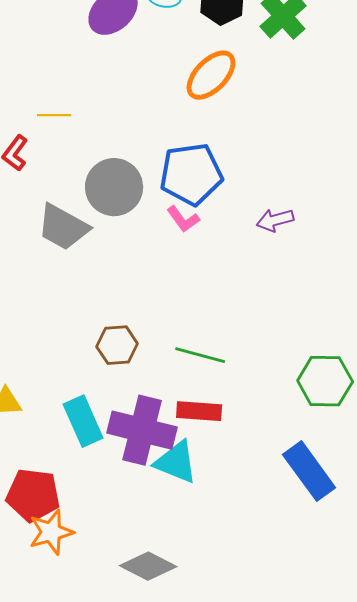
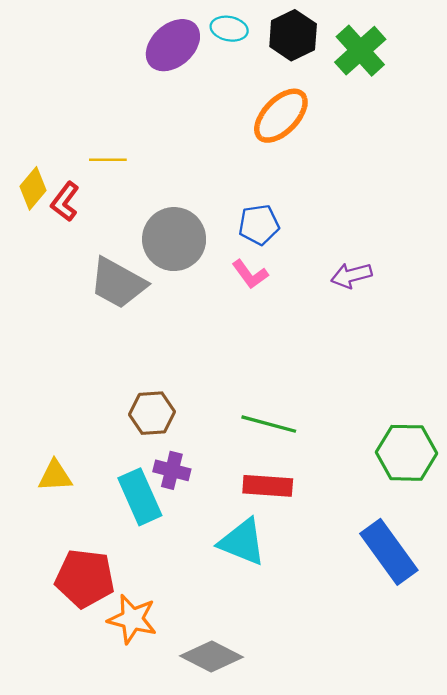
blue pentagon: (191, 174) -> (259, 225), size x0.6
brown hexagon: (117, 345) -> (152, 413), moved
purple cross: (142, 430) -> (172, 470), moved, size x0.5
orange star: (51, 532) -> (132, 619), moved, turned 30

